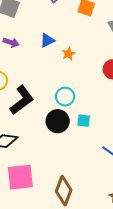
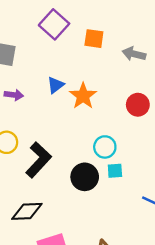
orange star: (69, 54) -> (83, 96), size x1.6
cyan circle: (65, 97) -> (105, 147), moved

